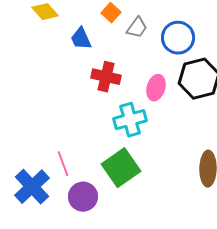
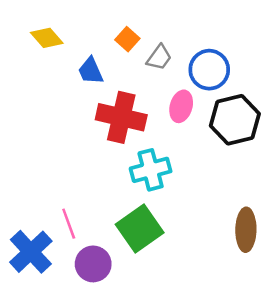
red cross: (106, 77) -> (121, 117), size x1.4
pink ellipse: (156, 88) -> (181, 106), moved

